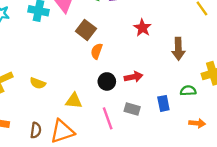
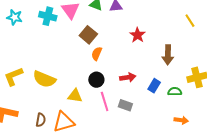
black circle: (107, 81) -> (96, 80), moved
yellow semicircle: (38, 83) -> (44, 79), size x1.6
blue rectangle: (163, 103) -> (154, 86), moved, turned 40
pink line: (108, 118) -> (105, 101), moved

